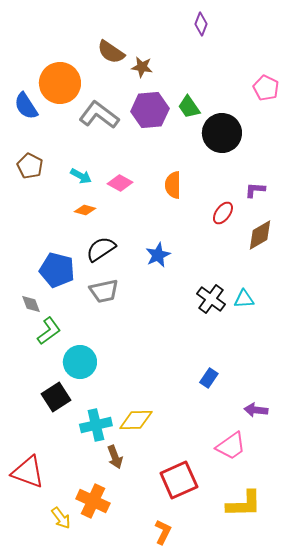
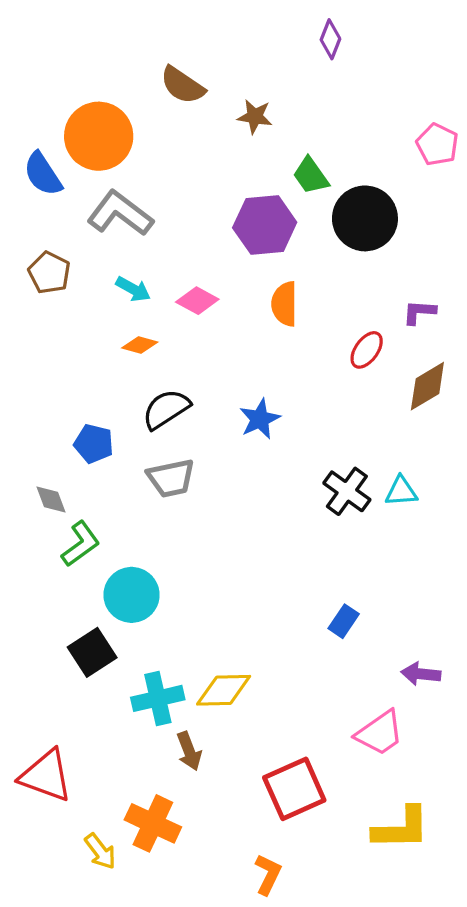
brown star: (142, 67) -> (255, 116), moved
purple hexagon: (150, 110) -> (265, 225), moved
gray L-shape: (99, 115) -> (120, 213), moved
blue pentagon: (57, 270) -> (94, 444), size x0.7

